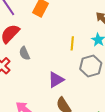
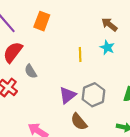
gray hexagon: (91, 66) -> (93, 95), moved

